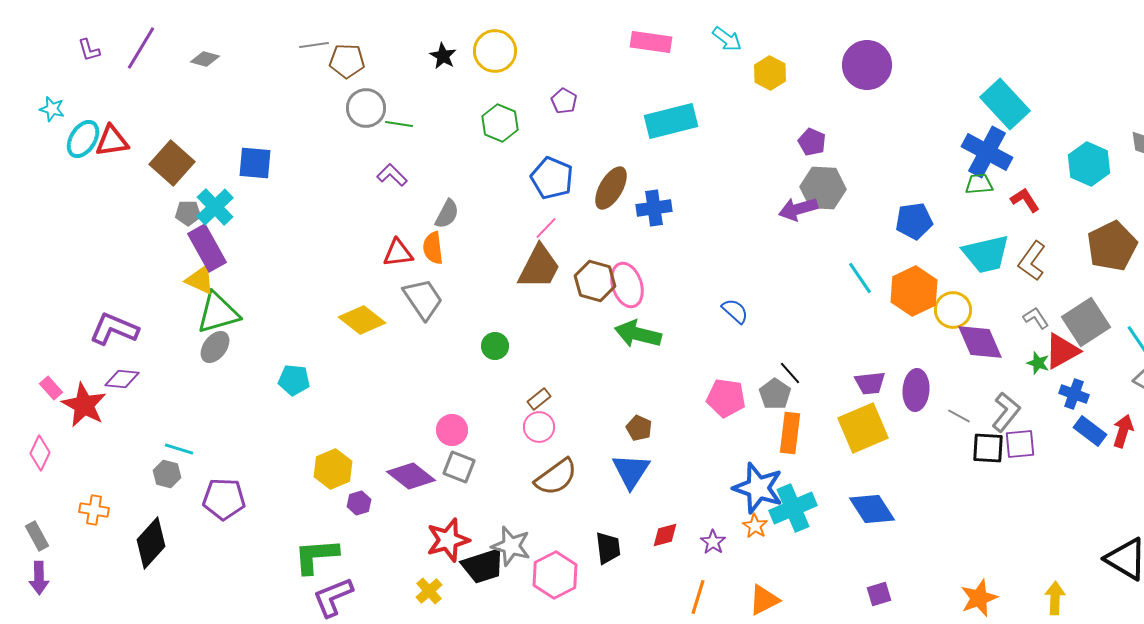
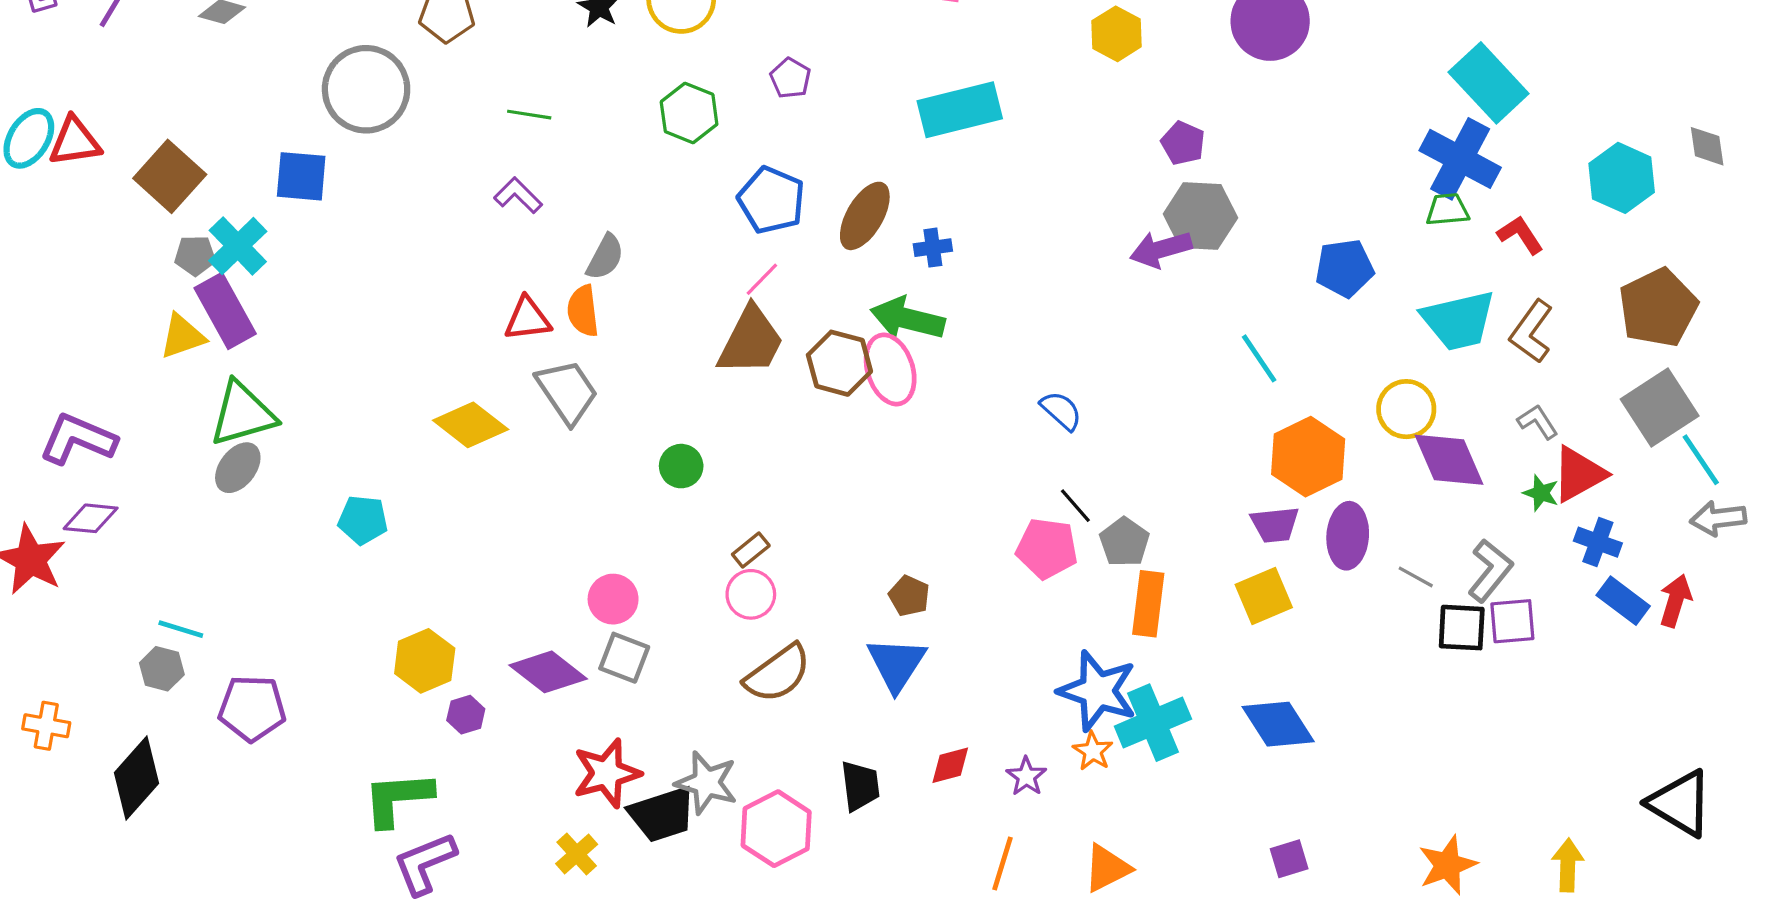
gray circle: (366, 108) -> (366, 89), moved, size x1.4
blue cross: (654, 208) -> (933, 248), size x0.7
yellow triangle: (200, 280) -> (182, 336), moved, turned -44
orange hexagon: (914, 291) -> (1308, 457), moved
gray square: (1086, 322) -> (1660, 407), moved
green arrow: (638, 334) -> (908, 319), moved
black line: (790, 373) -> (1075, 506), moved
yellow square: (863, 428) -> (1264, 596), size x0.7

